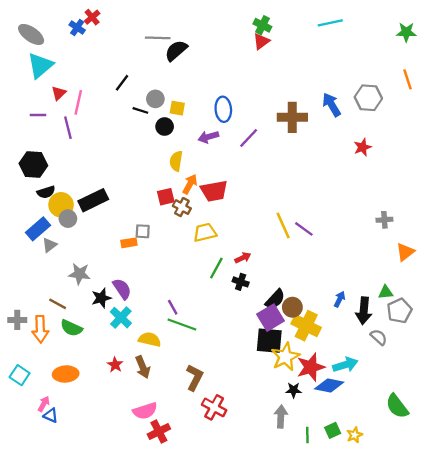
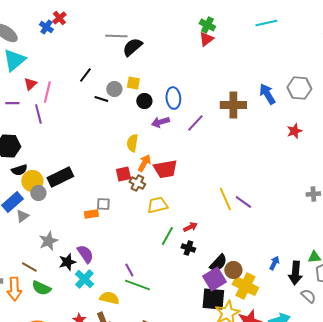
yellow square: (177, 108) -> (133, 83), moved
black circle: (165, 127) -> (144, 101), moved
gray star: (79, 274) -> (48, 241), turned -30

